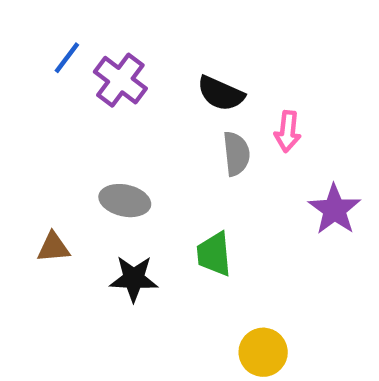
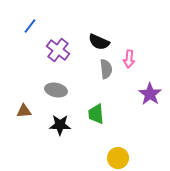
purple cross: (120, 80) -> (58, 50), moved

